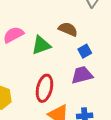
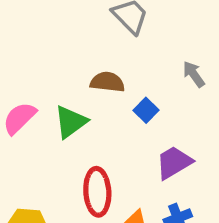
purple trapezoid: (82, 75) -> (174, 162), moved

